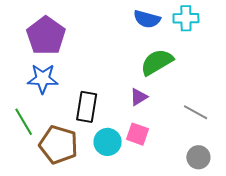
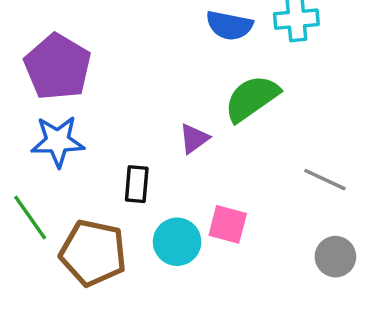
purple triangle: (139, 97) -> (194, 139), moved
black rectangle: (87, 107) -> (137, 184), size x0.7

